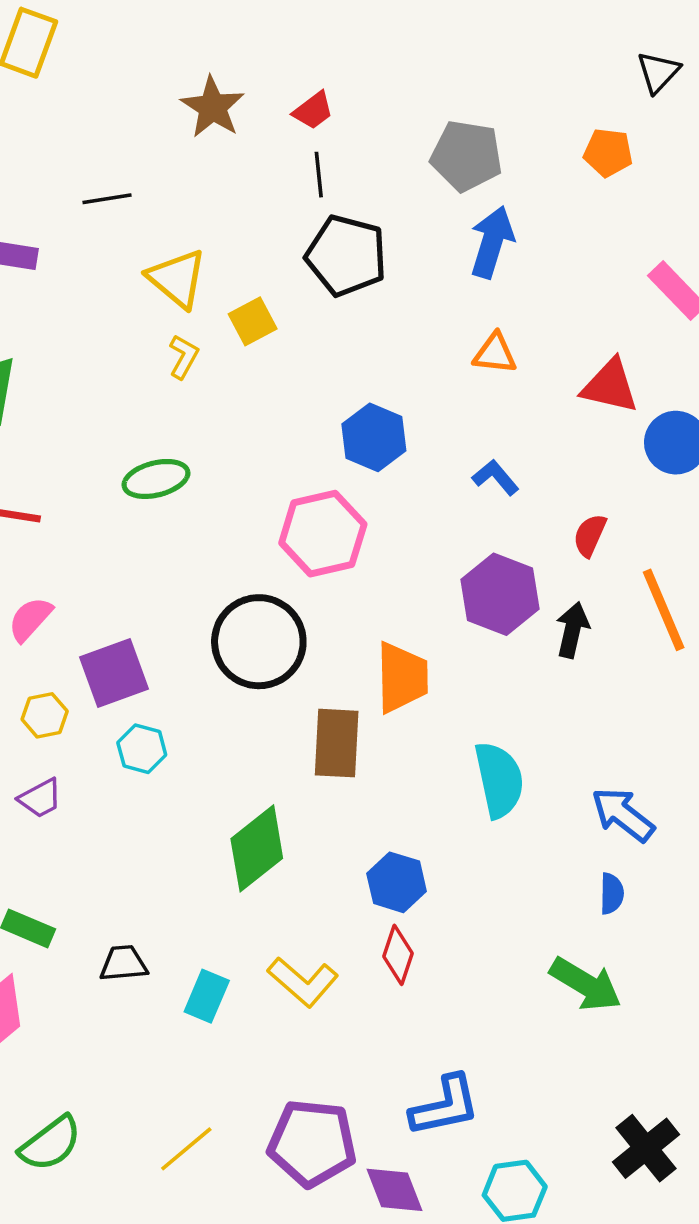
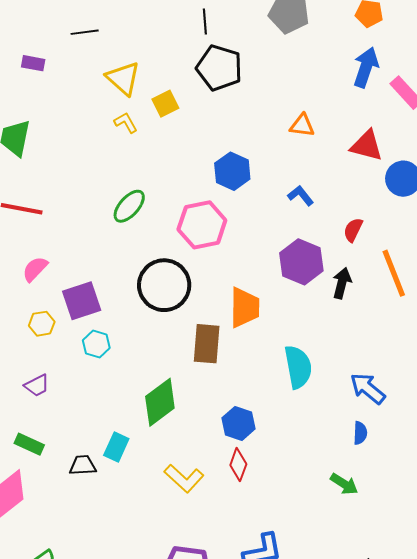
blue arrow: (492, 242) -> (366, 67), moved
yellow L-shape: (184, 357) -> (126, 123), turned -60
green ellipse: (156, 479) -> (129, 206), moved, turned -36
purple trapezoid: (40, 798) -> (37, 386), moved
green arrow: (586, 984) -> (344, 484), size x0.7
cyan rectangle: (207, 996) -> (116, 447), moved

